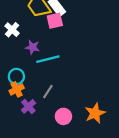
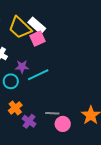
cyan circle: (16, 76) -> (11, 81), moved
gray line: (48, 92) -> (52, 113), moved, turned 72

